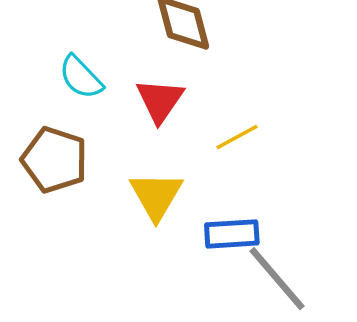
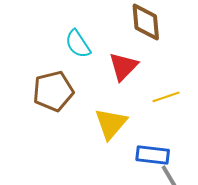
brown pentagon: (55, 160) -> (53, 91), turned 30

